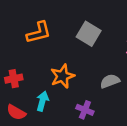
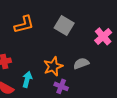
orange star: (62, 76) -> (53, 66), moved

